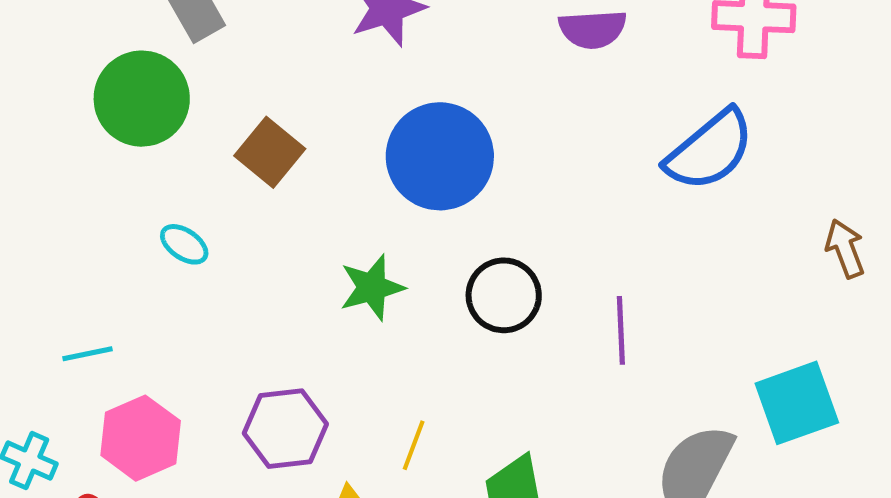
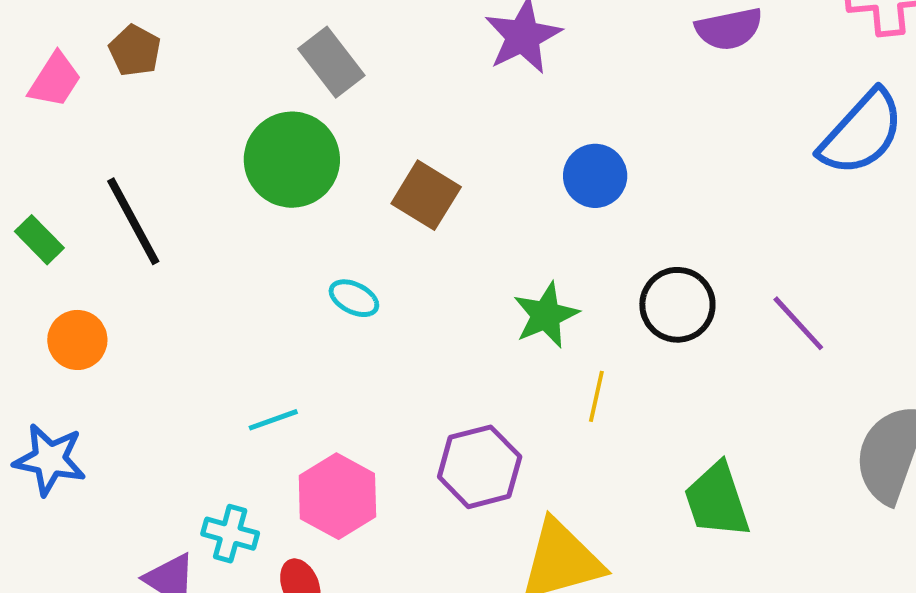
blue circle: (440, 156) -> (595, 176), size x0.6
purple line: (621, 330) -> (798, 323), turned -32
yellow line: (414, 445) -> (596, 396), moved

